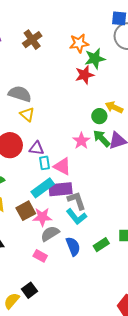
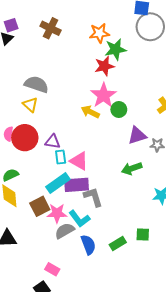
brown cross: (32, 40) -> (51, 28), turned -30
yellow arrow: (114, 107) -> (90, 112), moved
yellow triangle: (27, 114) -> (30, 105), moved
green arrow: (102, 138) -> (132, 168), moved, turned -66
pink star: (81, 141) -> (103, 95), moved, size x1.4
cyan L-shape: (76, 217) -> (79, 219), moved
pink rectangle: (40, 256) -> (52, 269), moved

